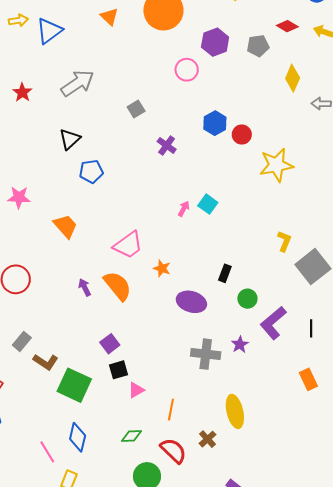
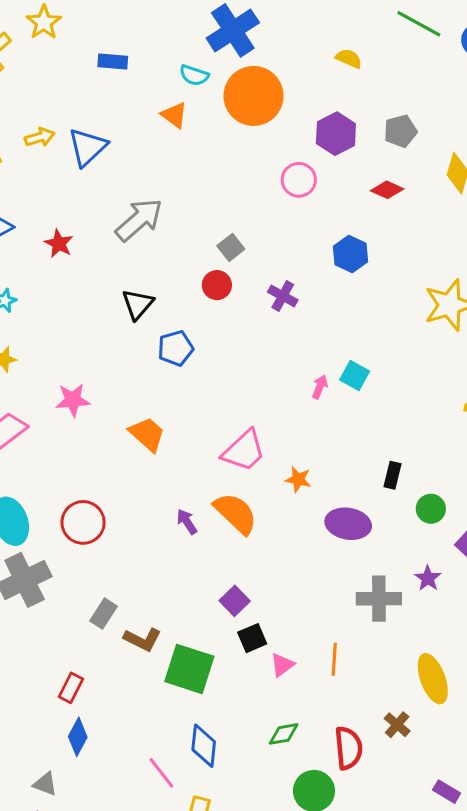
red diamond: (287, 26) -> (387, 190), moved
red circle: (242, 135) -> (217, 285), moved
orange line: (171, 410) -> (334, 659), moved
red semicircle: (173, 451) -> (348, 748), turned 48

